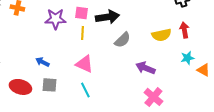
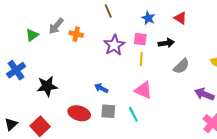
black arrow: (107, 17) -> (166, 43), size x0.7
purple star: (55, 19) -> (114, 45), turned -30
cyan line: (85, 90) -> (133, 114), moved

